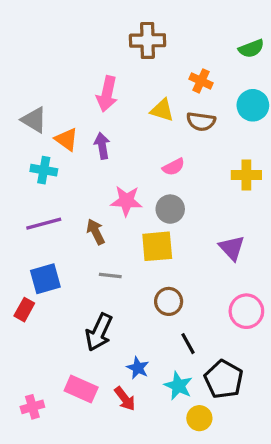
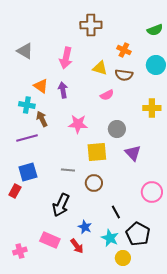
gray triangle: (34, 120) -> (25, 51), moved
pink semicircle: (173, 167) -> (107, 95), moved
gray circle: (170, 209) -> (117, 129), moved
brown arrow: (96, 232) -> (42, 119), moved
purple triangle: (232, 248) -> (133, 153), moved
brown circle: (169, 301) -> (94, 183), moved

